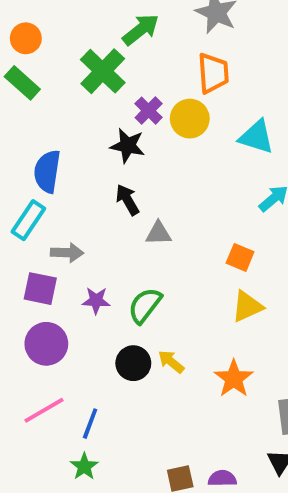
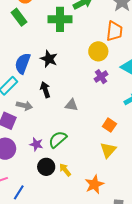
green cross: (103, 71) -> (60, 19), turned 35
purple cross: (149, 111) -> (101, 77), moved
black star: (128, 146) -> (49, 59), moved
black arrow: (127, 200) -> (45, 90), moved
purple star: (96, 300) -> (36, 144), moved
yellow triangle: (247, 306) -> (108, 150), turned -36

